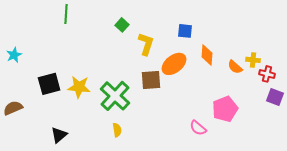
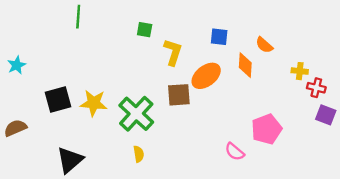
green square: (122, 25) -> (145, 30), turned -32
orange semicircle: (235, 67) -> (264, 45), moved
black triangle: (59, 135) -> (70, 160), size x1.4

